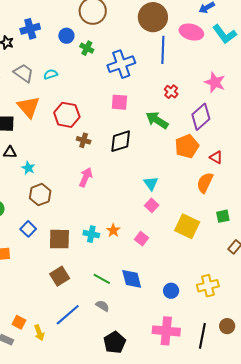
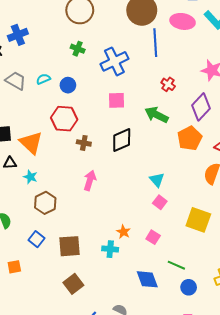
blue circle: (66, 36) -> (68, 85), moved
orange triangle: (29, 107) -> (31, 143), moved
cyan cross: (91, 234) -> (110, 249), moved
green line: (102, 279) -> (176, 265), moved

